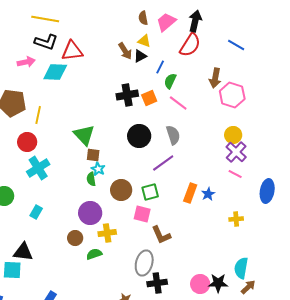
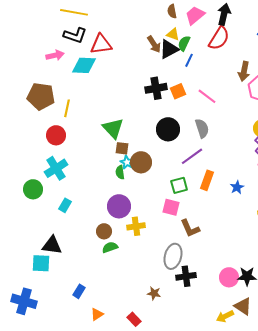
black triangle: (140, 56) -> (169, 49), size x1.5
green semicircle: (170, 81) -> (184, 43), moved
cyan cross: (38, 168) -> (56, 168), moved
brown circle: (121, 190) -> (141, 162), moved
orange rectangle: (190, 193) -> (207, 180), moved
green semicircle: (94, 254) -> (110, 247), moved

